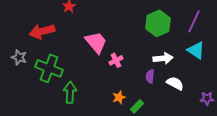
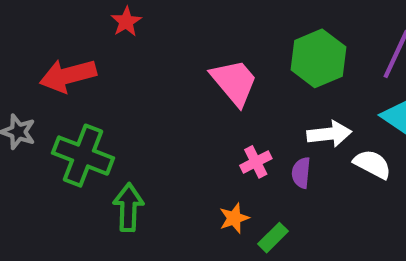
pink trapezoid: (96, 42) -> (234, 82), moved
pink cross: (116, 60) -> (256, 162), moved
white semicircle: (175, 83) -> (372, 164), moved

